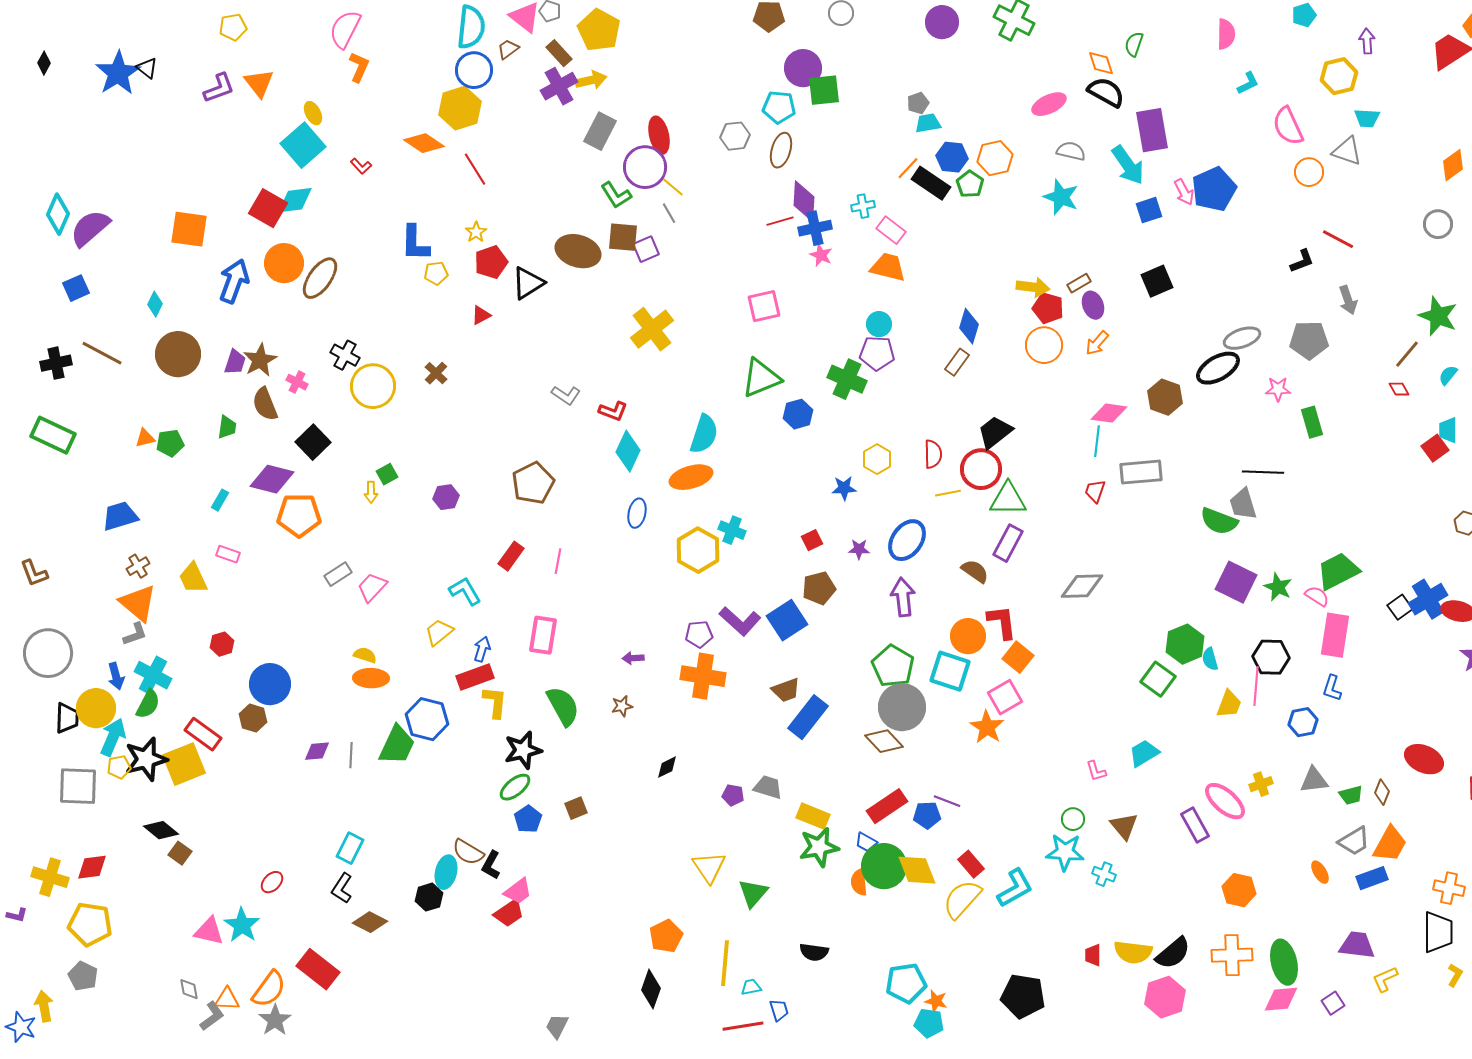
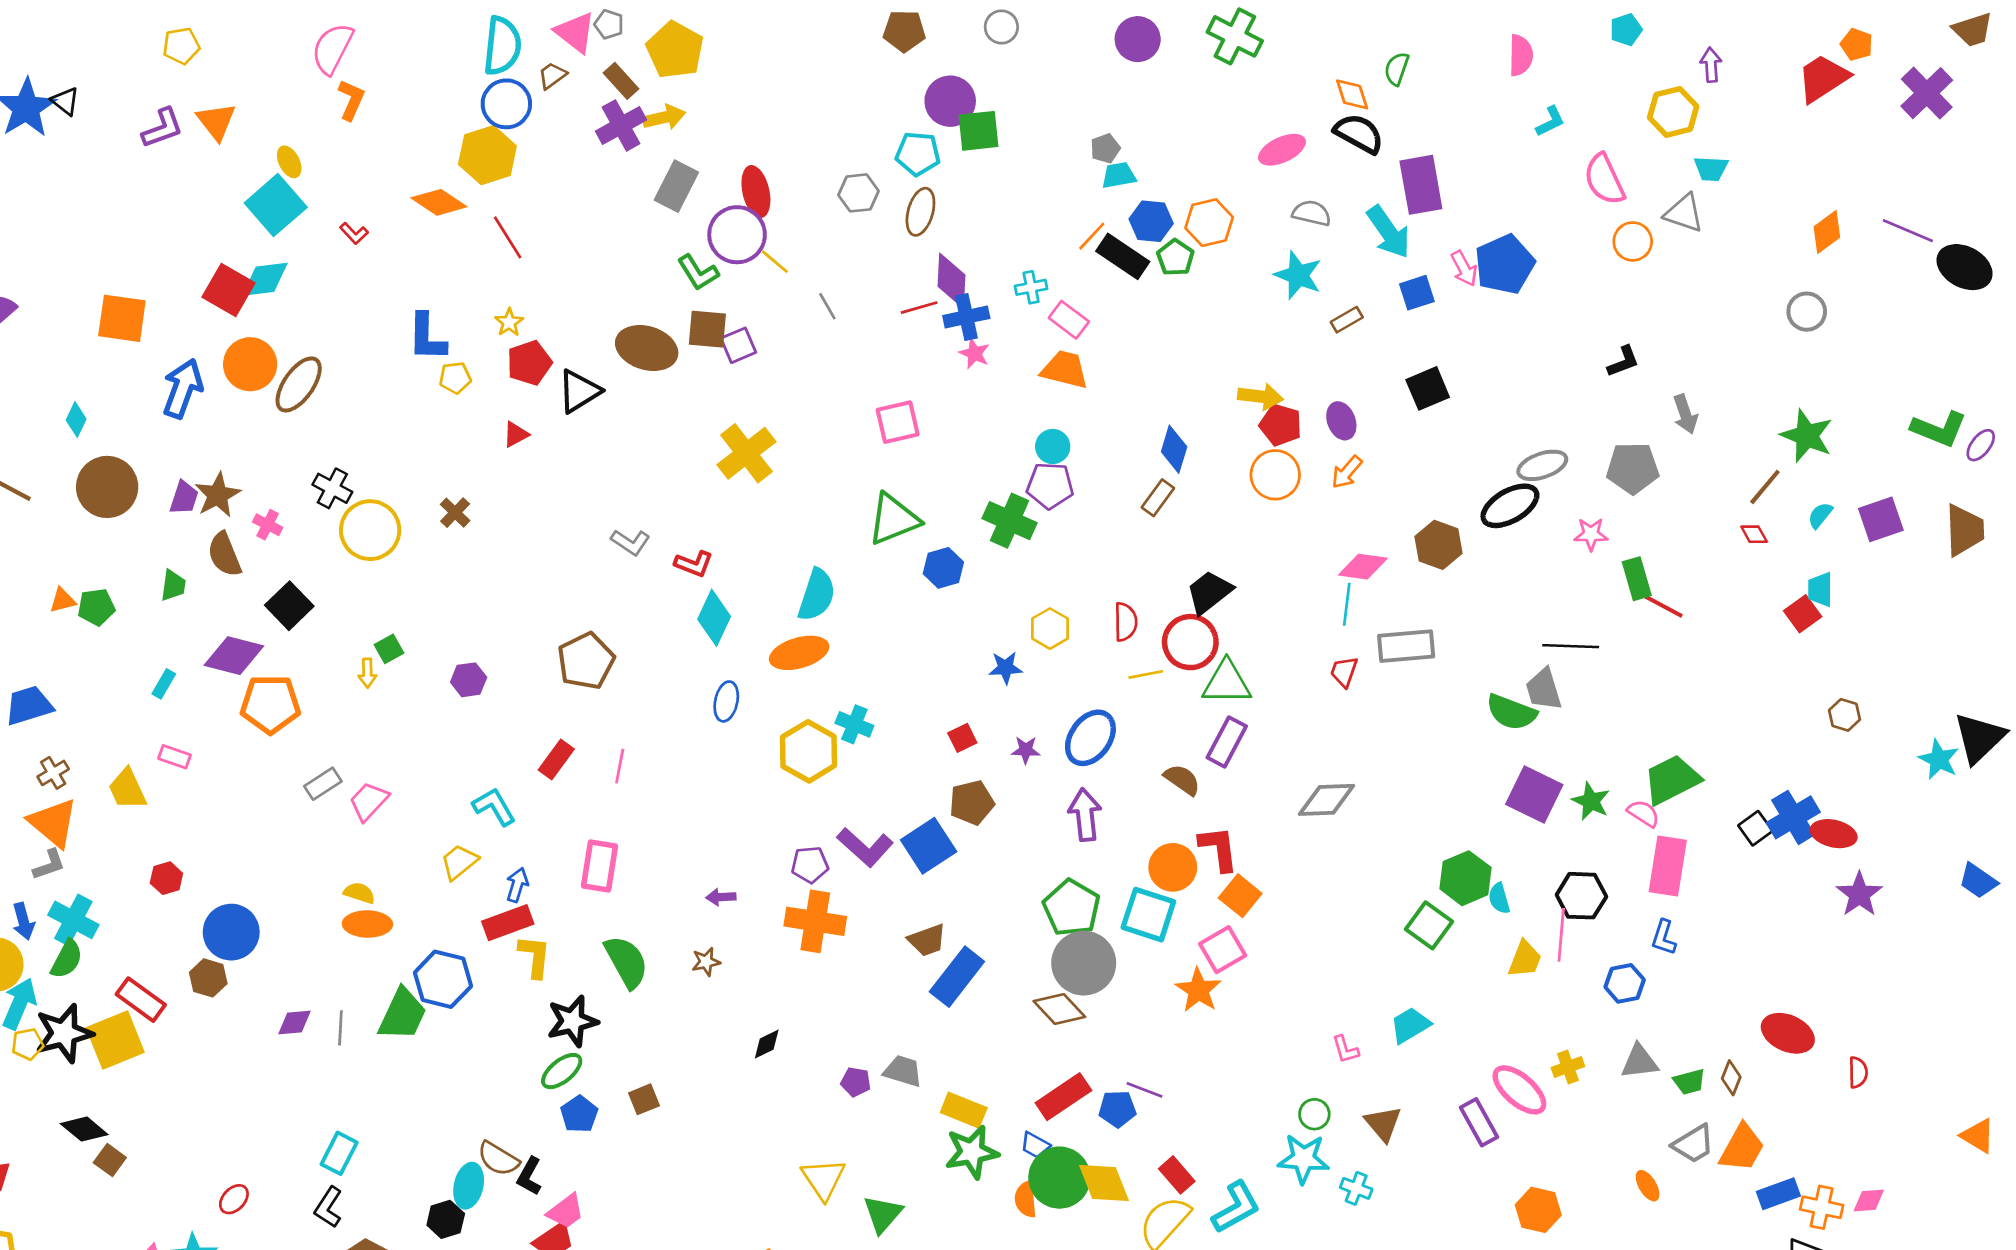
gray line: (669, 213) -> (827, 306), moved
red line: (1338, 239) -> (1662, 606), moved
brown rectangle: (1079, 283) -> (1347, 320), moved
blue rectangle: (1372, 878) -> (1778, 1194), moved

